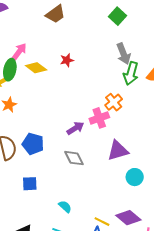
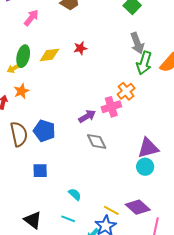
pink arrow: (19, 51) -> (31, 18), moved
yellow diamond: (36, 68) -> (49, 55), turned -45
purple triangle: (118, 151) -> (148, 148), moved
gray diamond: (74, 158) -> (97, 141), moved

